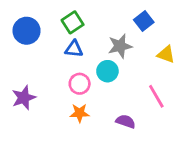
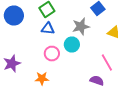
orange star: (80, 113) -> (42, 78), moved
purple semicircle: (126, 121) -> (97, 80), moved

